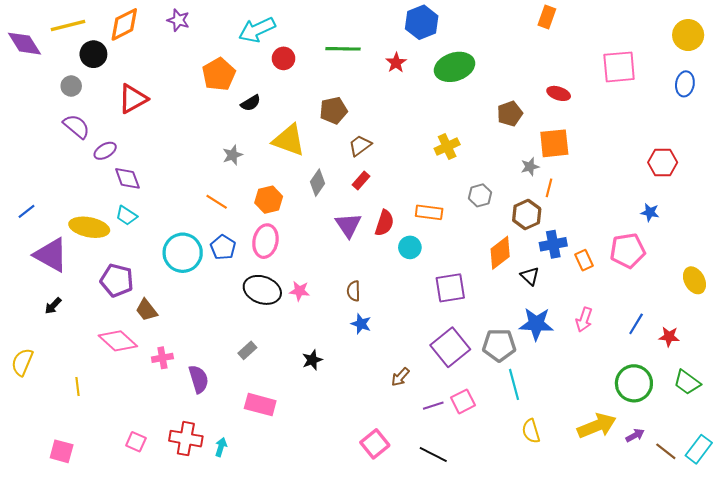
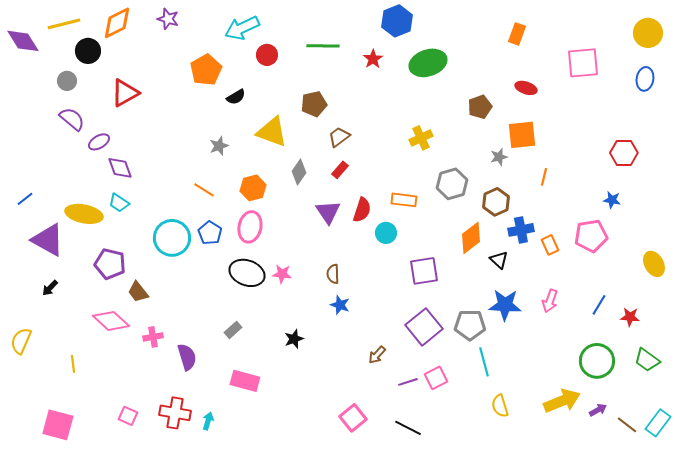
orange rectangle: (547, 17) -> (517, 34), moved
orange line: (549, 188) -> (544, 177), moved
gray hexagon: (480, 195) -> (452, 184), size x1.4
pink square: (62, 451) -> (58, 425), size x1.4

